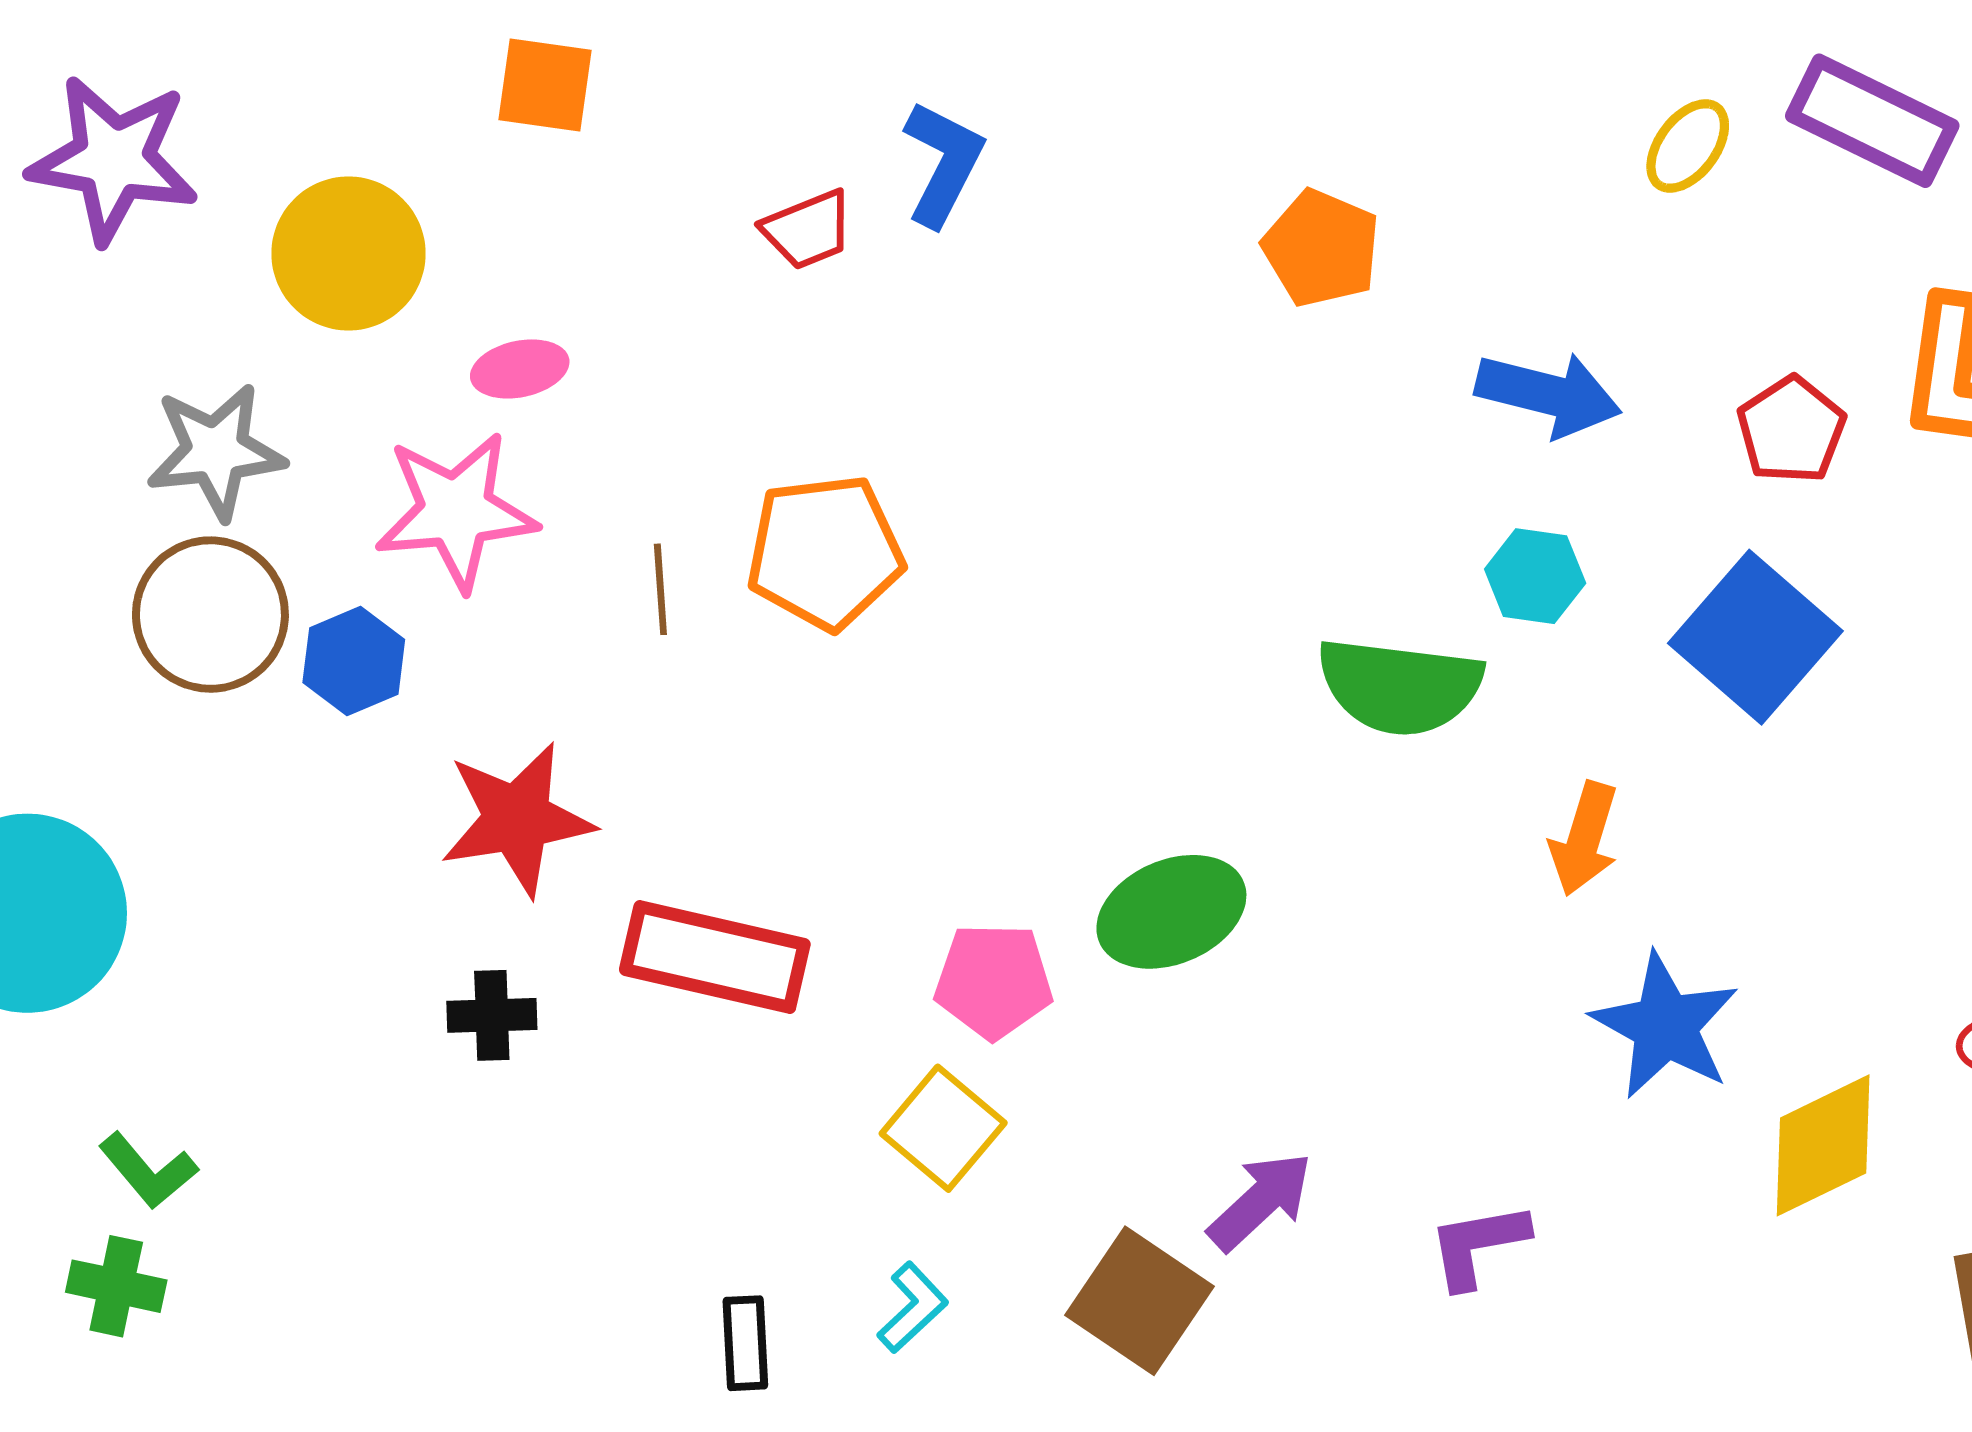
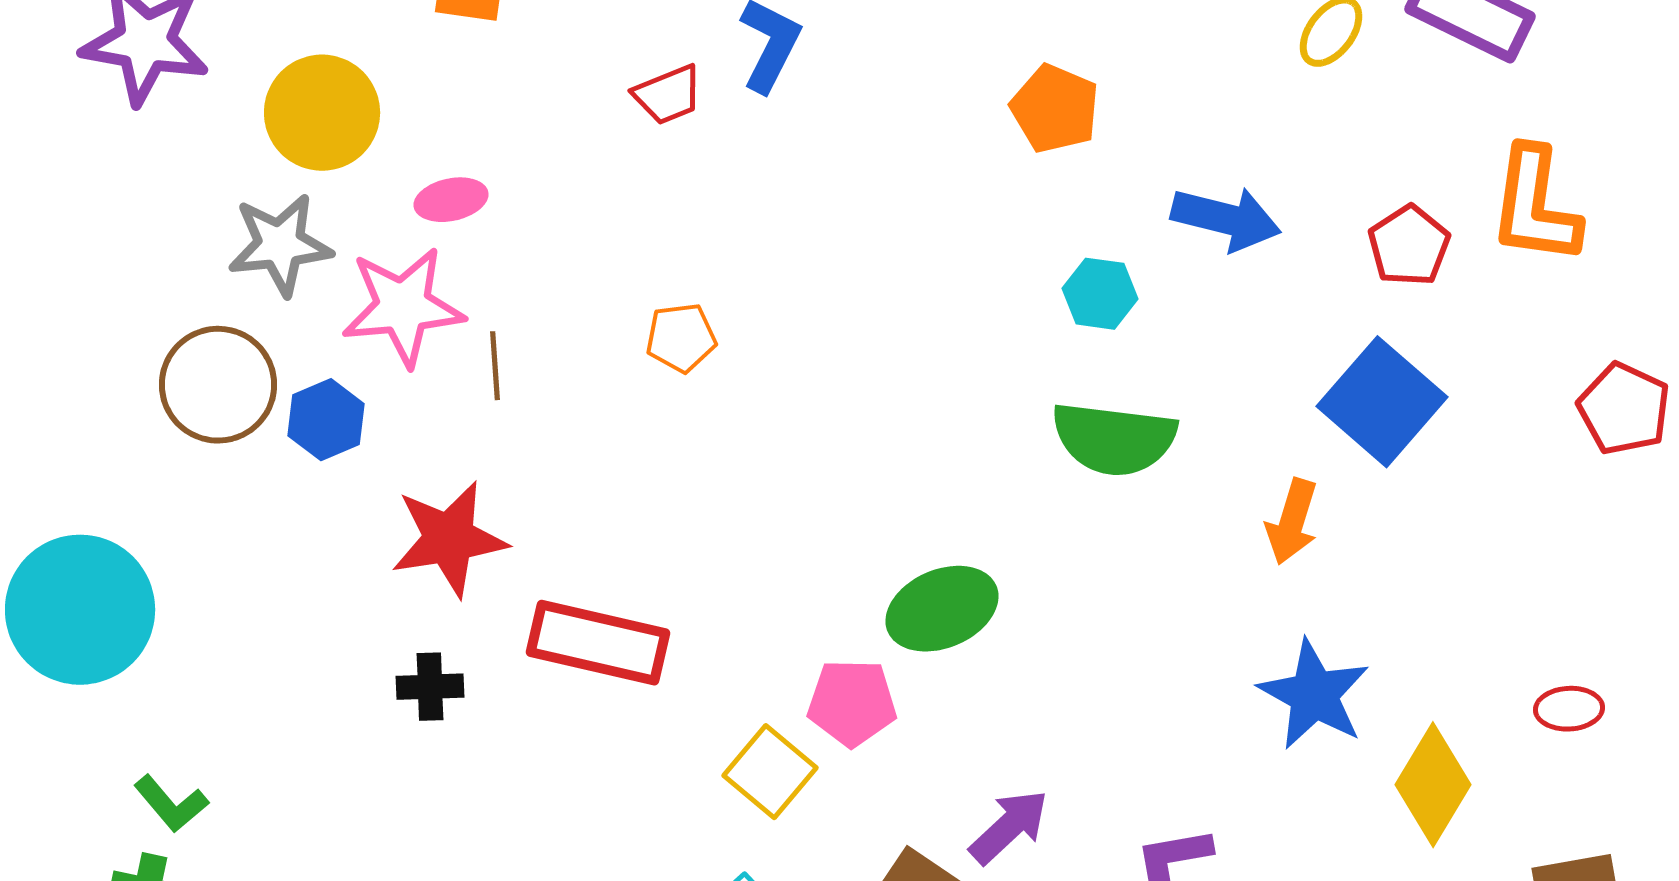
gray star: (216, 451) -> (280, 245), moved
orange pentagon: (825, 552) -> (681, 338), size x0.6
cyan hexagon: (1535, 576) -> (1100, 294), moved
brown line: (660, 589) -> (495, 366), moved
orange arrow: (1584, 839) -> (1292, 522), moved
pink pentagon: (994, 981) -> (852, 703), moved
yellow diamond: (1823, 1145) -> (1433, 785), turned -33

